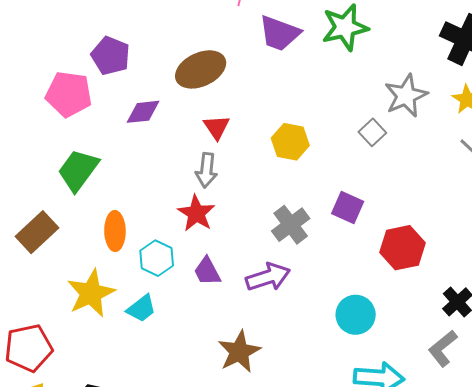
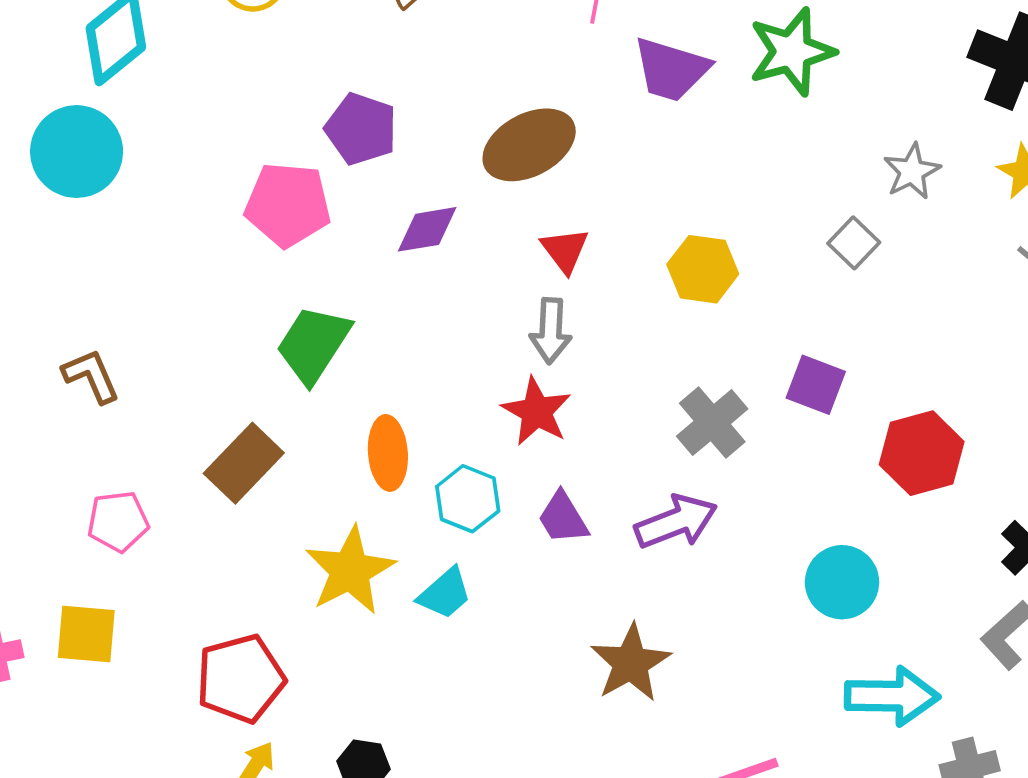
gray star: (406, 96) -> (912, 171), size x0.7

